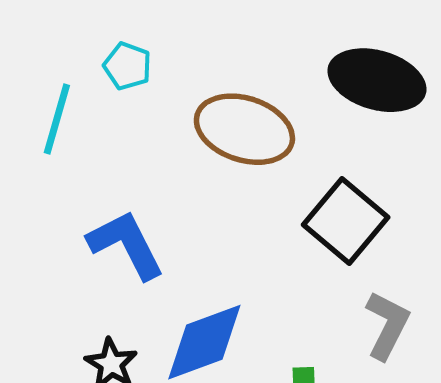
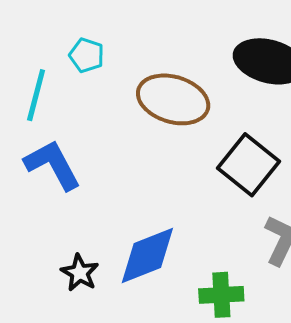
blue L-shape: (126, 245) -> (53, 165), moved

